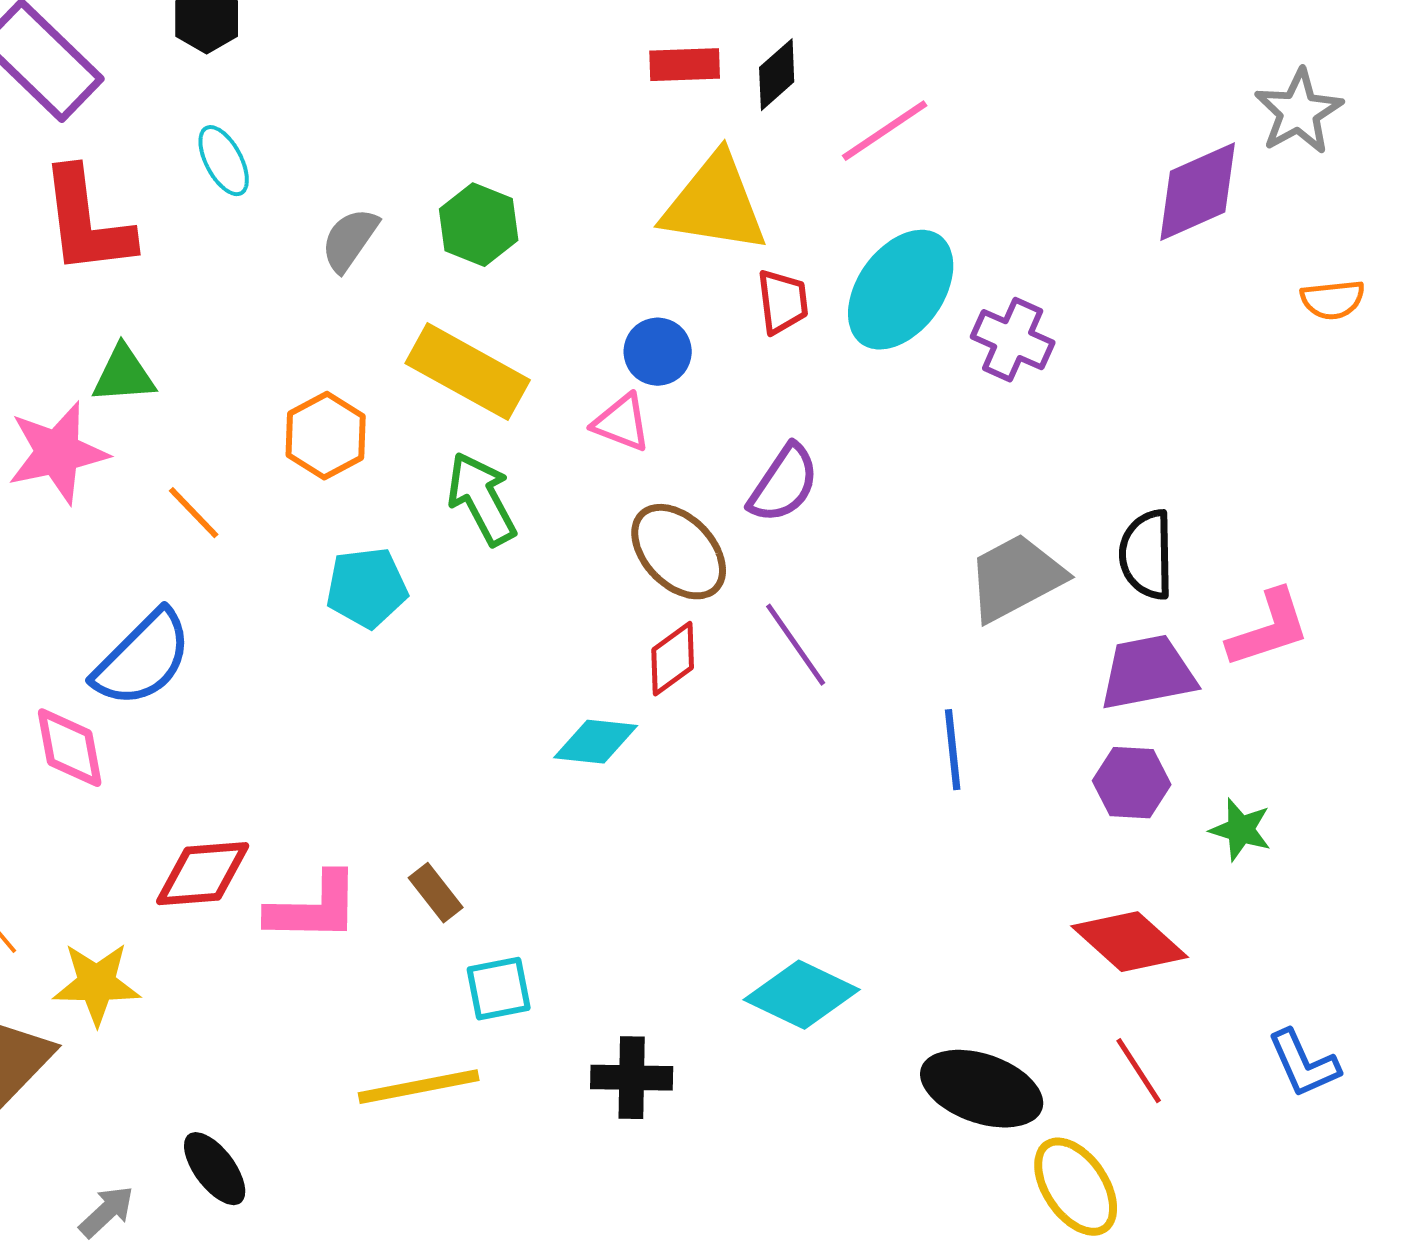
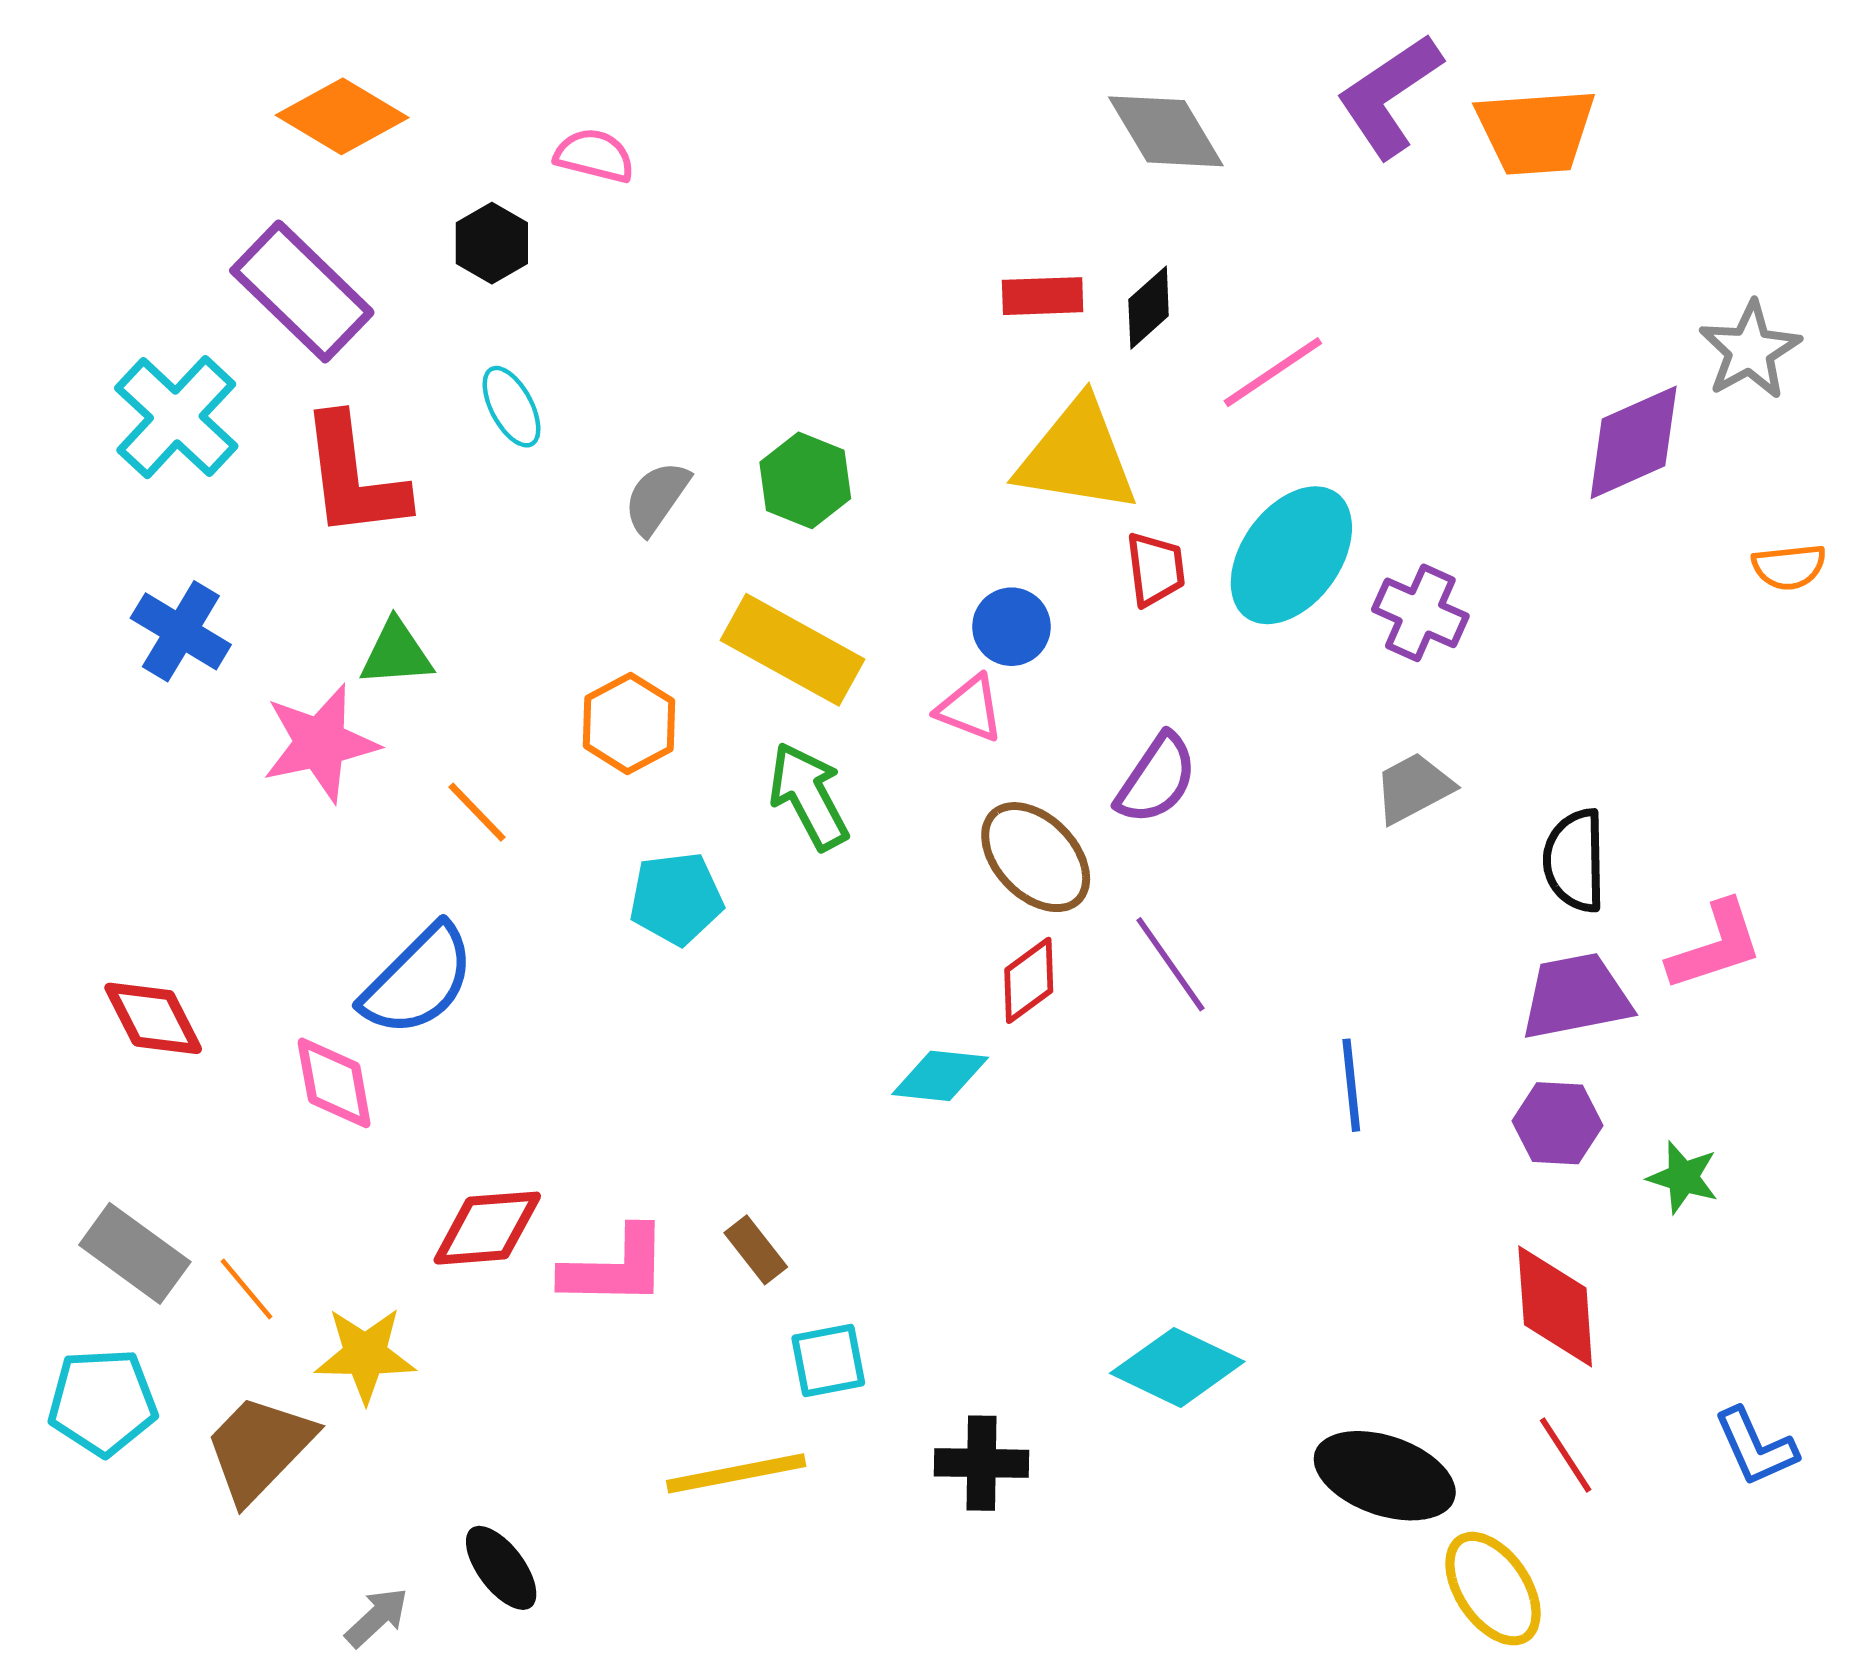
gray trapezoid: (1016, 578) -> (1414, 788), moved, size x0.7
red diamond: (1130, 942) -> (1555, 1306), turned 44

